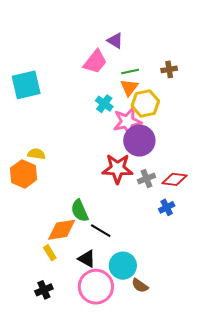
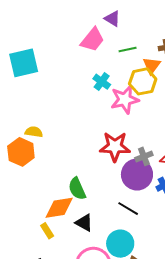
orange triangle: (129, 88) -> (152, 65), moved
purple circle: (139, 141) -> (137, 174), moved
black line: (101, 231) -> (128, 209), moved
black triangle: (87, 259) -> (84, 223), moved

